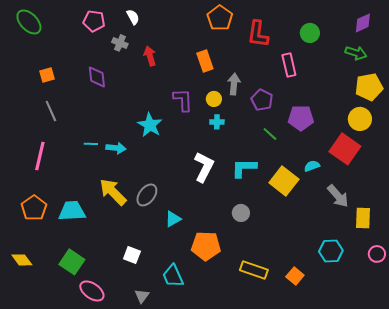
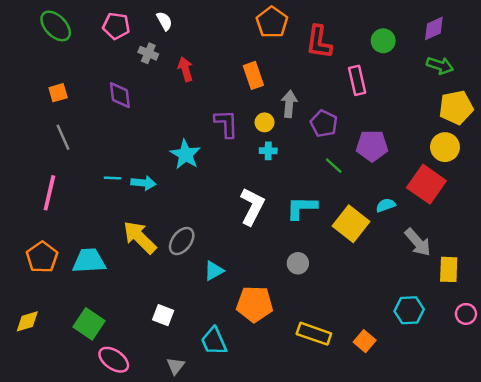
green ellipse: (29, 22) -> (56, 26), moved
purple diamond: (363, 23) -> (434, 28), moved
yellow diamond: (22, 260) -> (27, 321), turned -70

